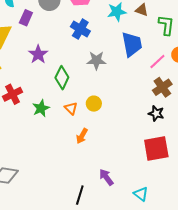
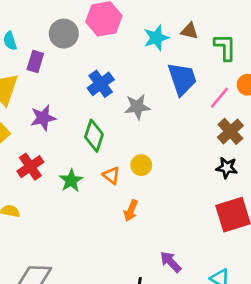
blue cross: (80, 29) -> (101, 84), moved, turned 30
purple star: (38, 54) -> (43, 118), moved, turned 30

